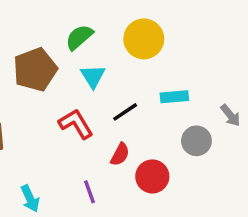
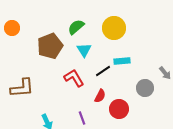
cyan rectangle: (174, 97) -> (122, 61), moved

